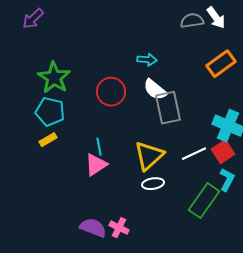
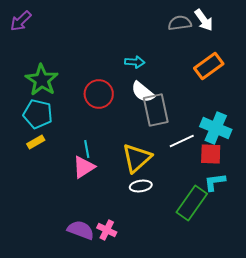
red square: (223, 152) -> (211, 154), turned 35
white line: (194, 154) -> (182, 141), moved
cyan L-shape: (227, 180) -> (215, 182), turned -125

